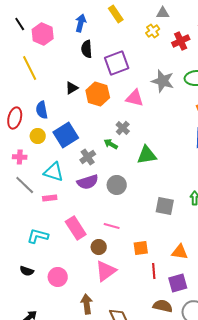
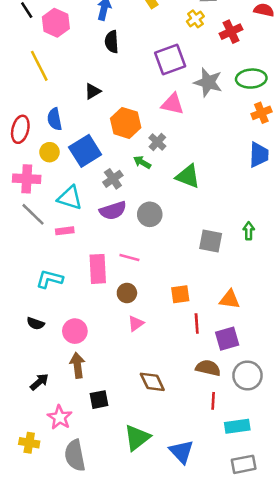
purple square: (117, 63) -> (170, 60), moved
orange hexagon: (98, 94) -> (126, 123), moved
green triangle: (147, 155) -> (188, 176), turned 30
pink cross: (20, 157) -> (27, 179), size x1.5
pink line: (112, 226) -> (129, 257), moved
pink rectangle: (76, 228) -> (98, 269), turned 30
pink triangle: (106, 271) -> (136, 323), size x0.6
brown arrow: (87, 304) -> (77, 365), moved

